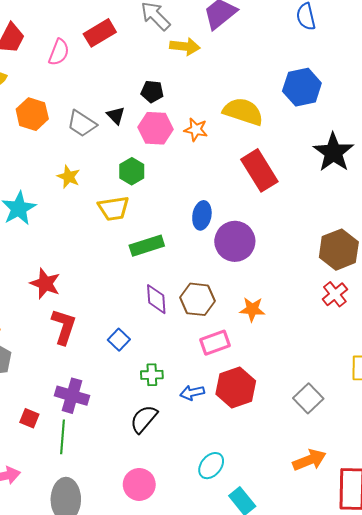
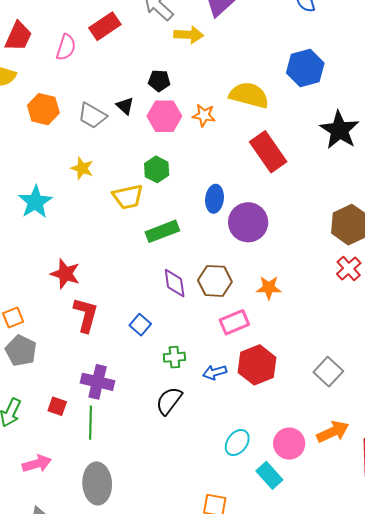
green hexagon: (132, 171) -> (157, 169), moved
pink circle: (139, 484) -> (289, 444), moved

